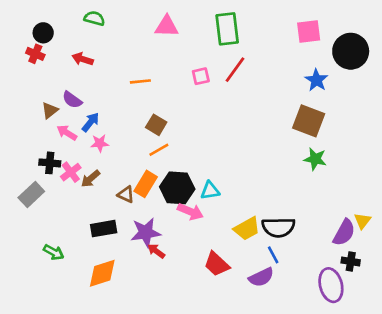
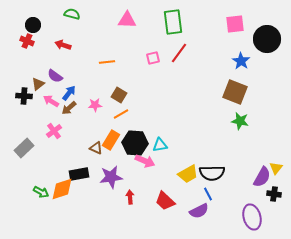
pink star: (100, 143) -> (95, 105), moved
black cross: (50, 163) -> (24, 96), moved
brown arrow: (90, 179) -> (69, 108), moved
red arrow: (156, 251) -> (130, 197), moved, turned 48
black cross: (351, 261) -> (274, 194), moved
orange diamond: (102, 273) -> (62, 189), moved

